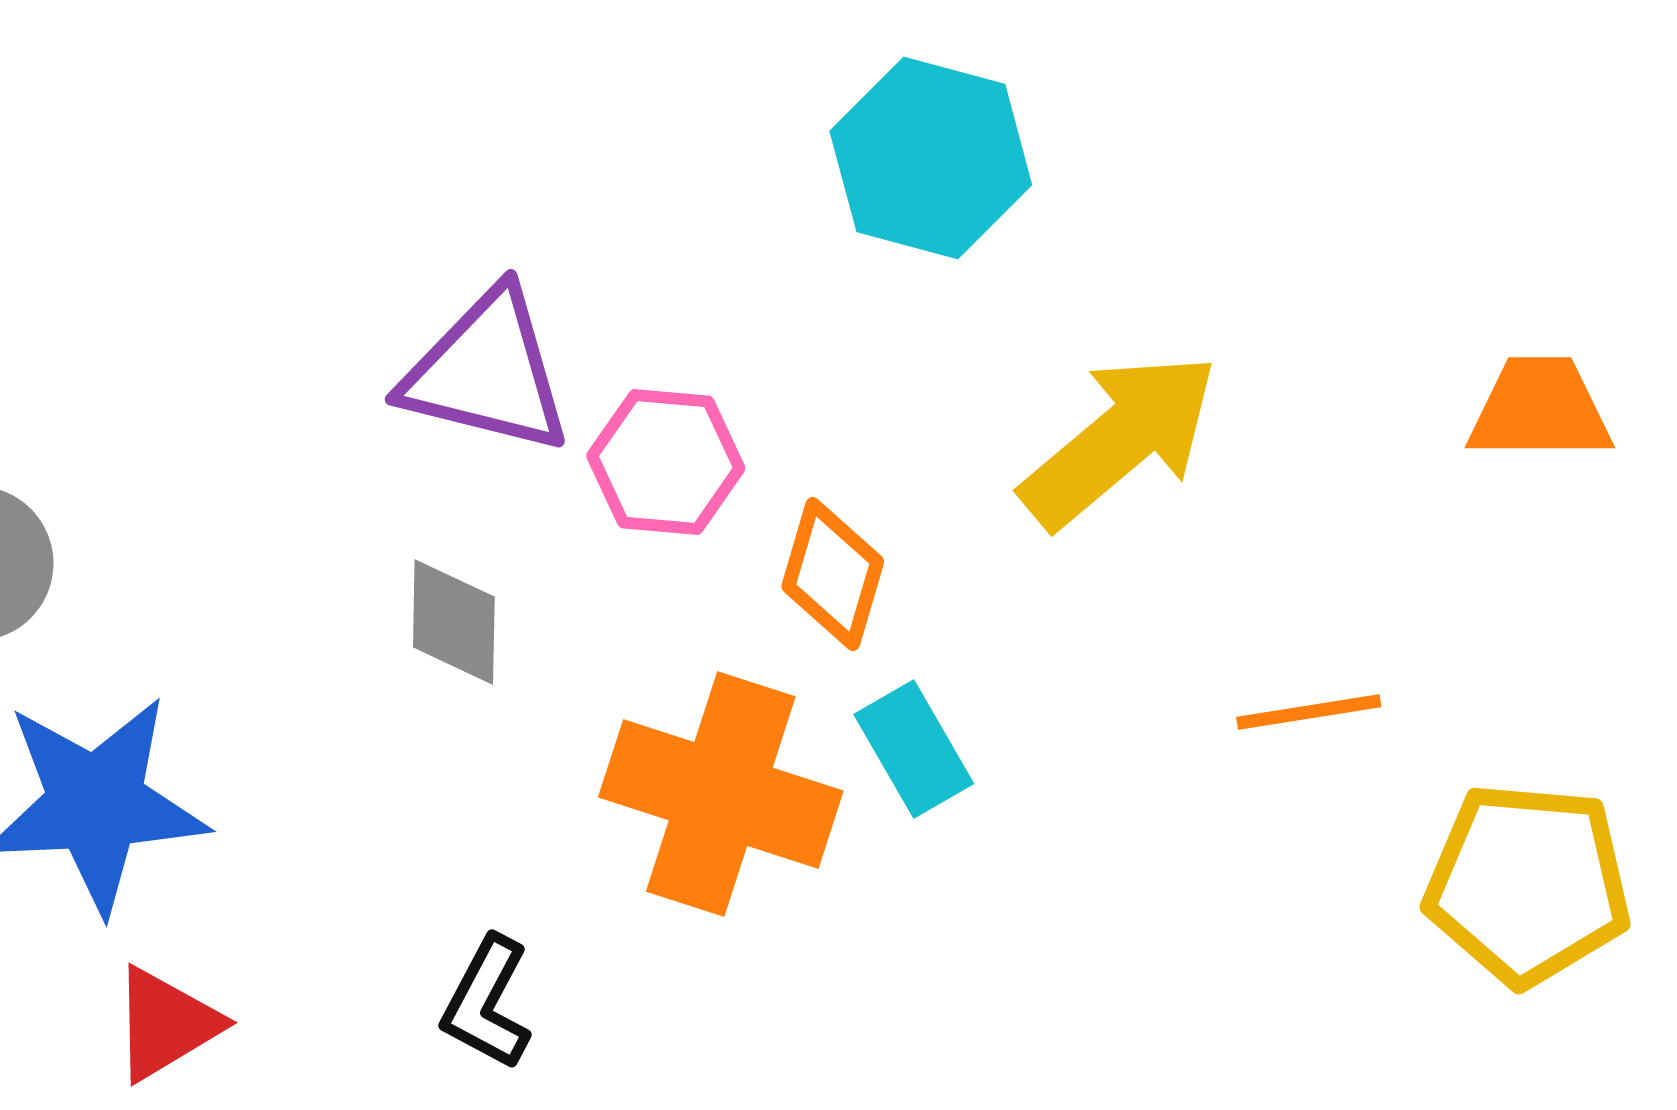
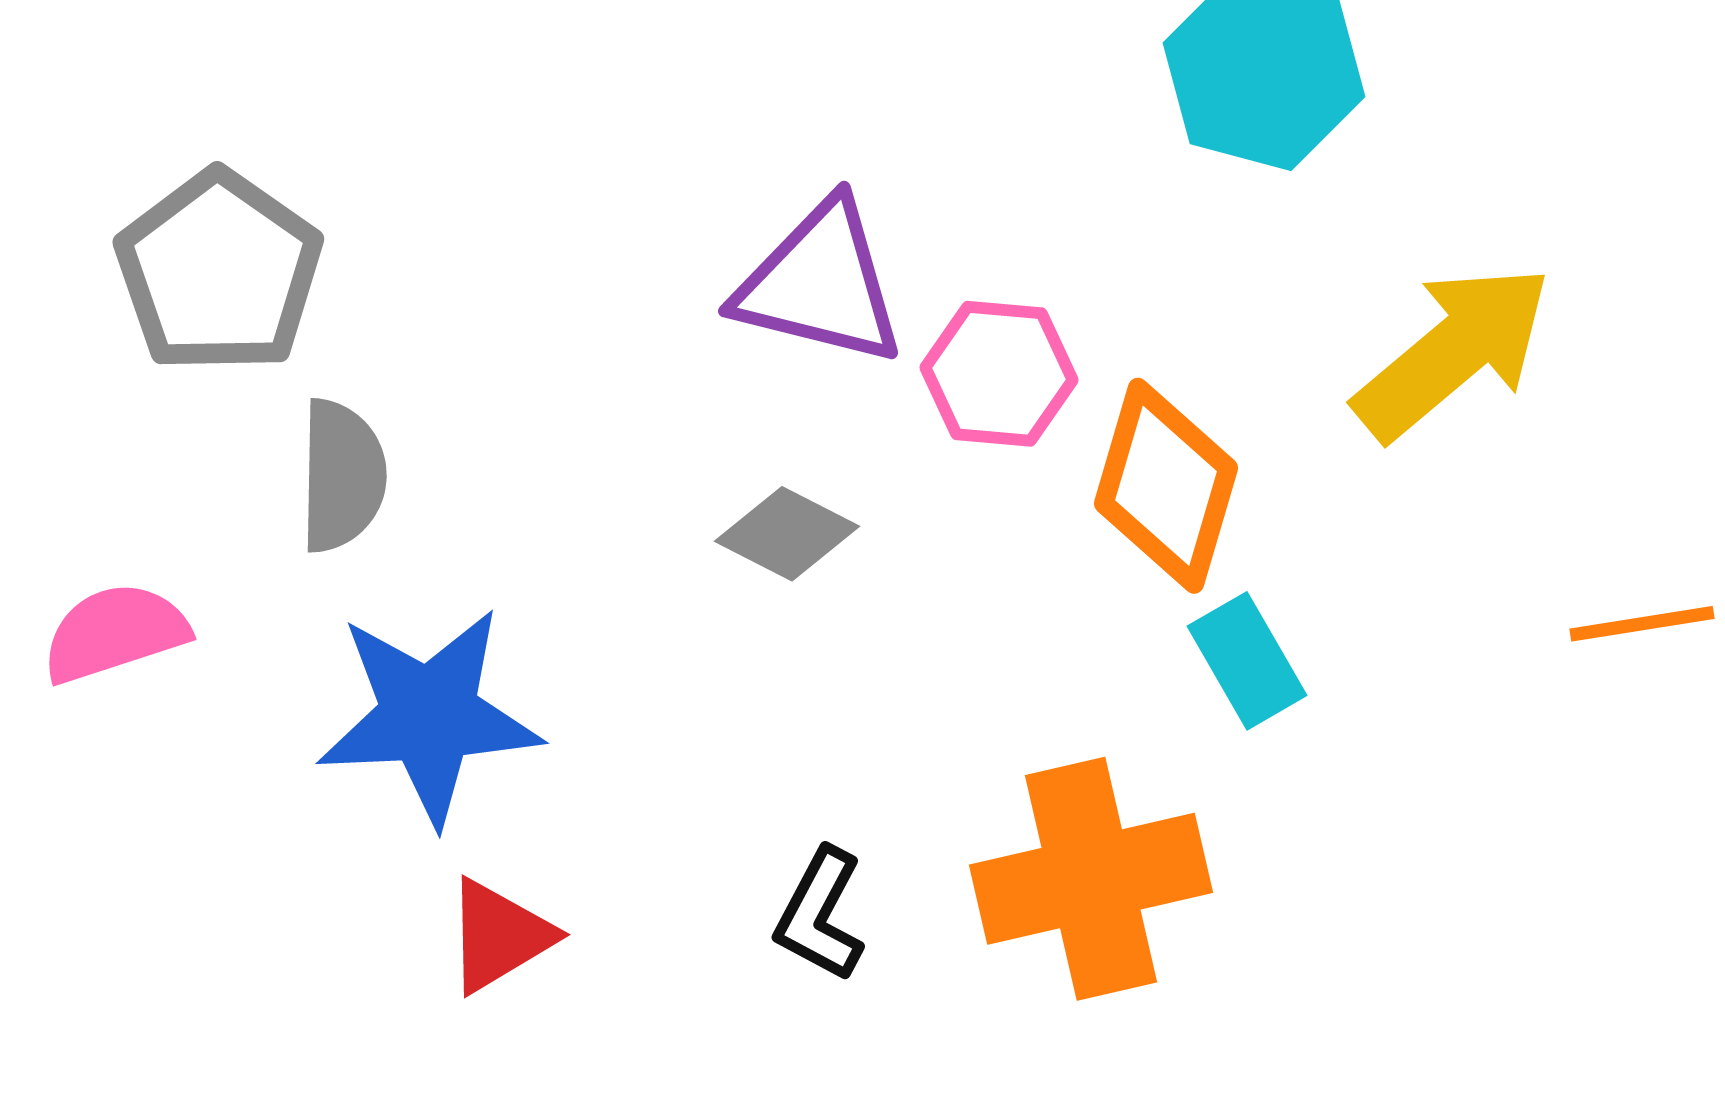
orange diamond: (833, 574) -> (1166, 486), size x1.4
gray diamond: (454, 622) -> (787, 534), turned -64
orange cross: (721, 794) -> (1091, 879), moved, turned -31

